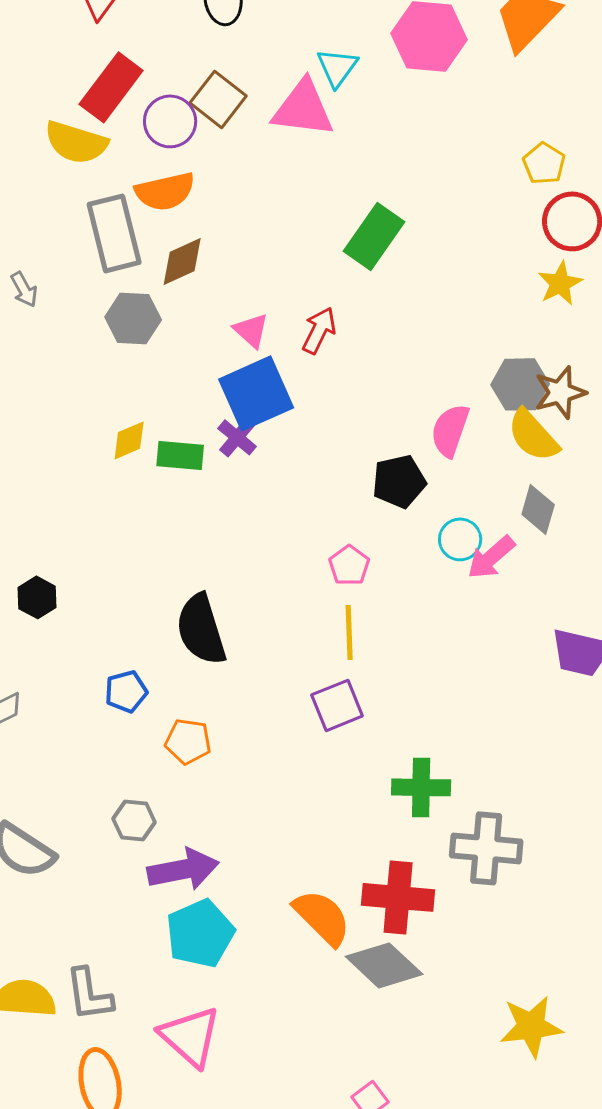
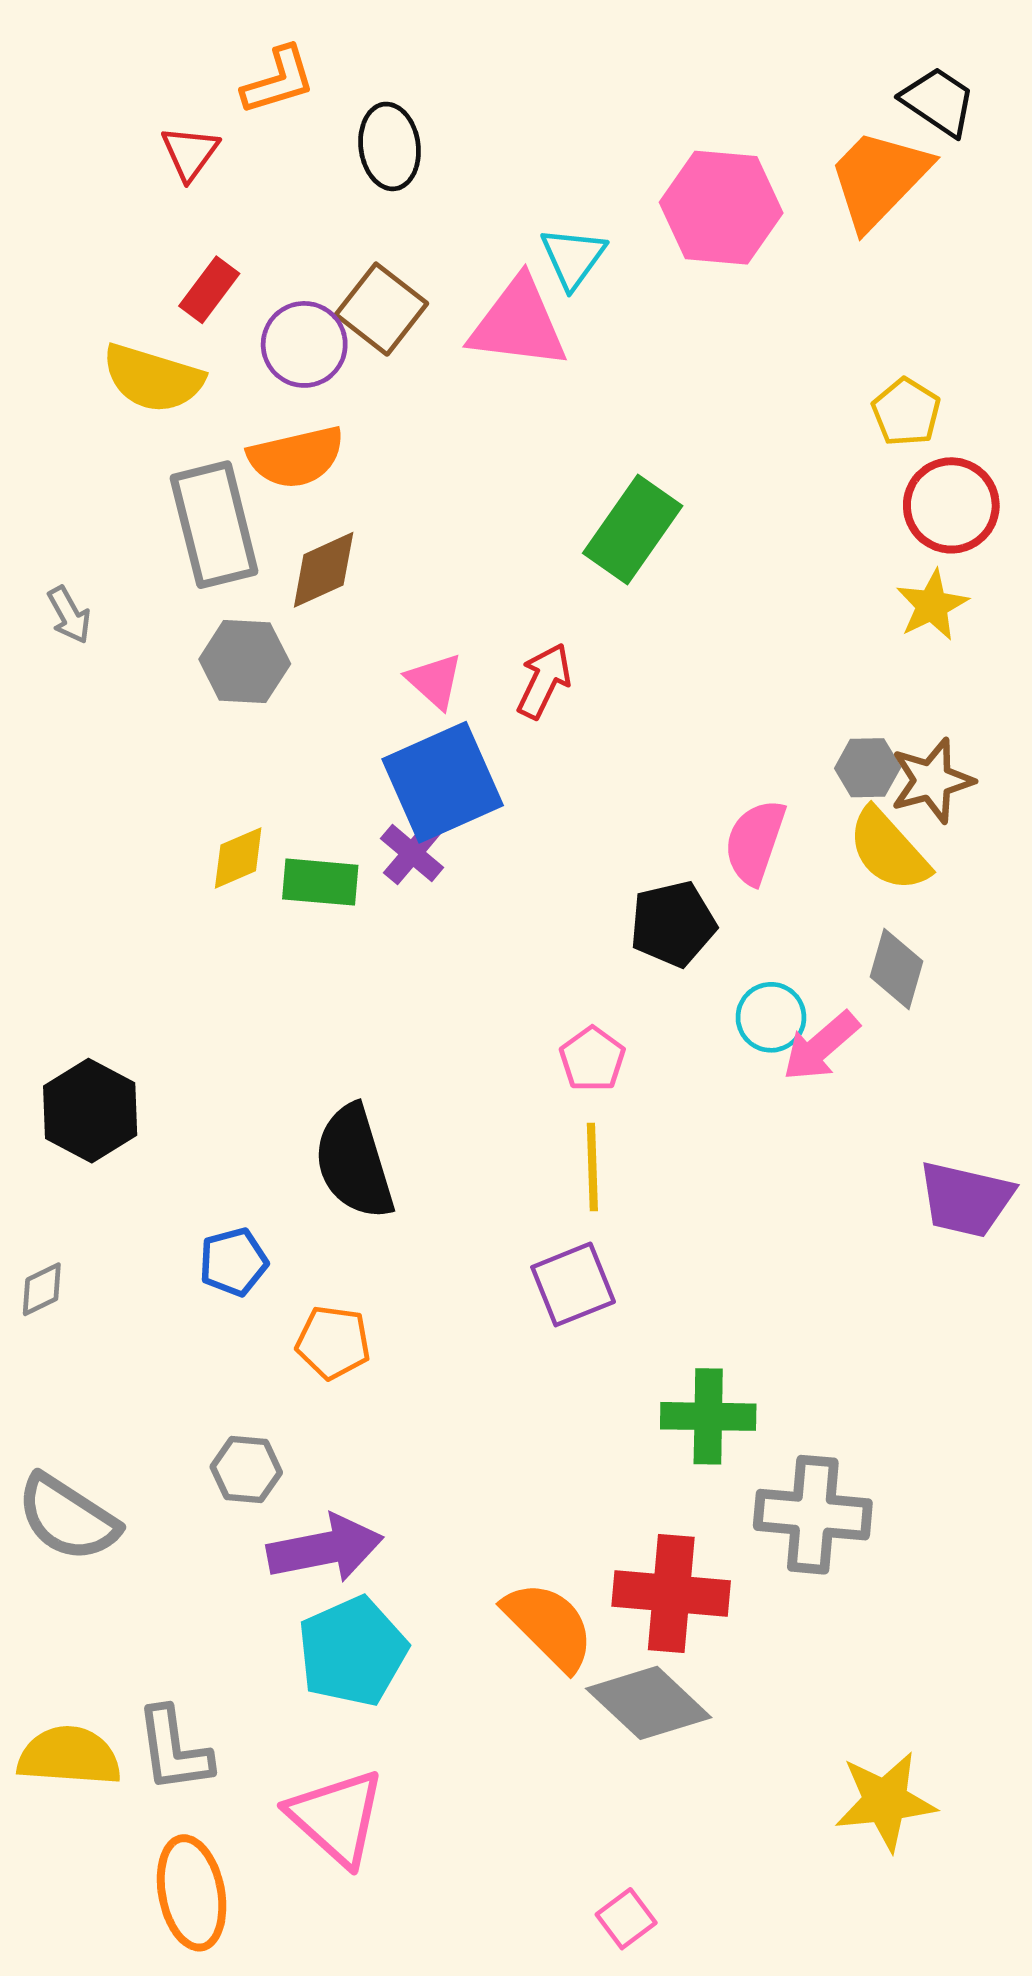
red rectangle: (111, 87) -> (209, 290), size x0.6
gray hexagon: (520, 384) -> (868, 768), size x0.7
black hexagon: (37, 597) -> (90, 1111), size x1.5

